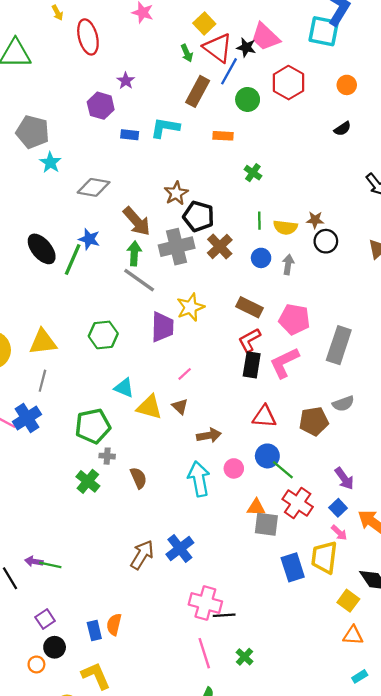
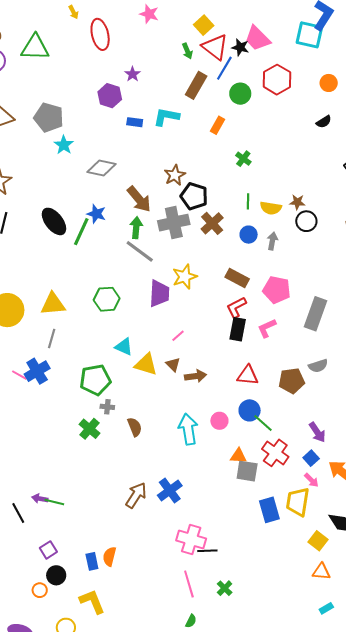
orange rectangle: (223, 136) -> (218, 125), turned -66
pink L-shape: (284, 363) -> (267, 328), size x0.7
brown arrow: (209, 435) -> (196, 376), moved

